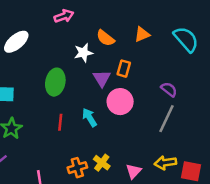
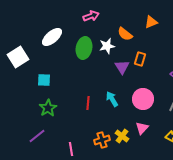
orange triangle: (142, 34) -> (151, 22), moved
green ellipse: (55, 82) -> (84, 48), moved
pink circle: (120, 102) -> (143, 99), moved
pink triangle: (134, 171) -> (142, 128), moved

